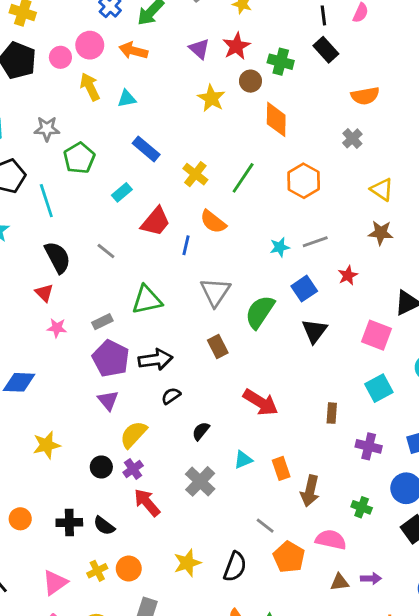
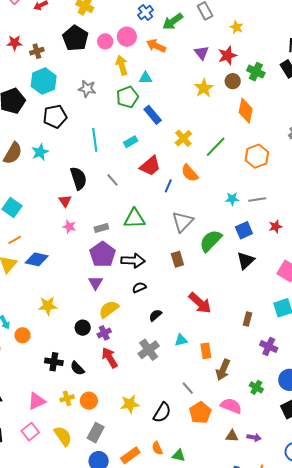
green pentagon: (79, 158) -> (127, 97), moved
cyan line: (46, 201) -> (95, 140), moved
orange circle: (20, 519) -> (23, 335), moved

